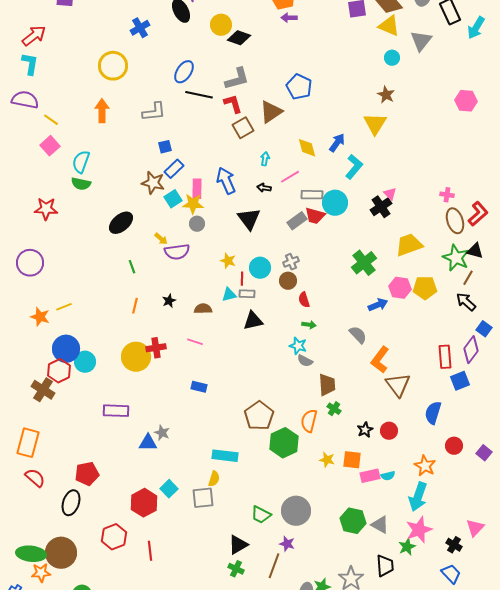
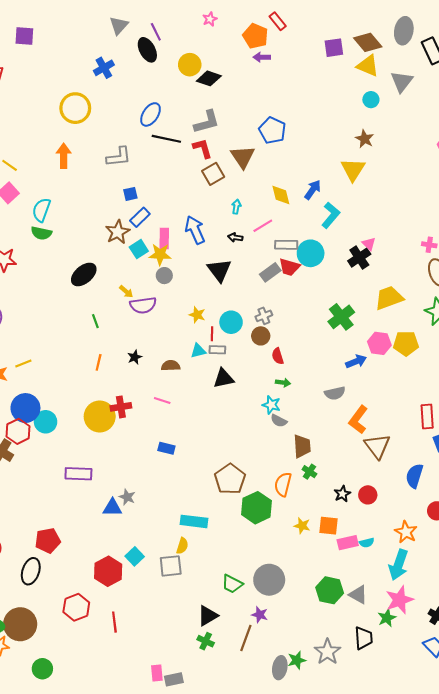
brown triangle: (271, 112) -> (243, 157), turned -30
brown star: (153, 183) -> (118, 232), turned 30
gray semicircle: (358, 335) -> (335, 393), turned 120

